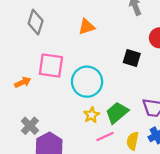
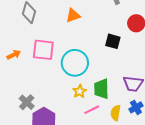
orange arrow: (23, 82) -> (14, 55), moved
green trapezoid: (117, 113) -> (101, 89), turned -50

